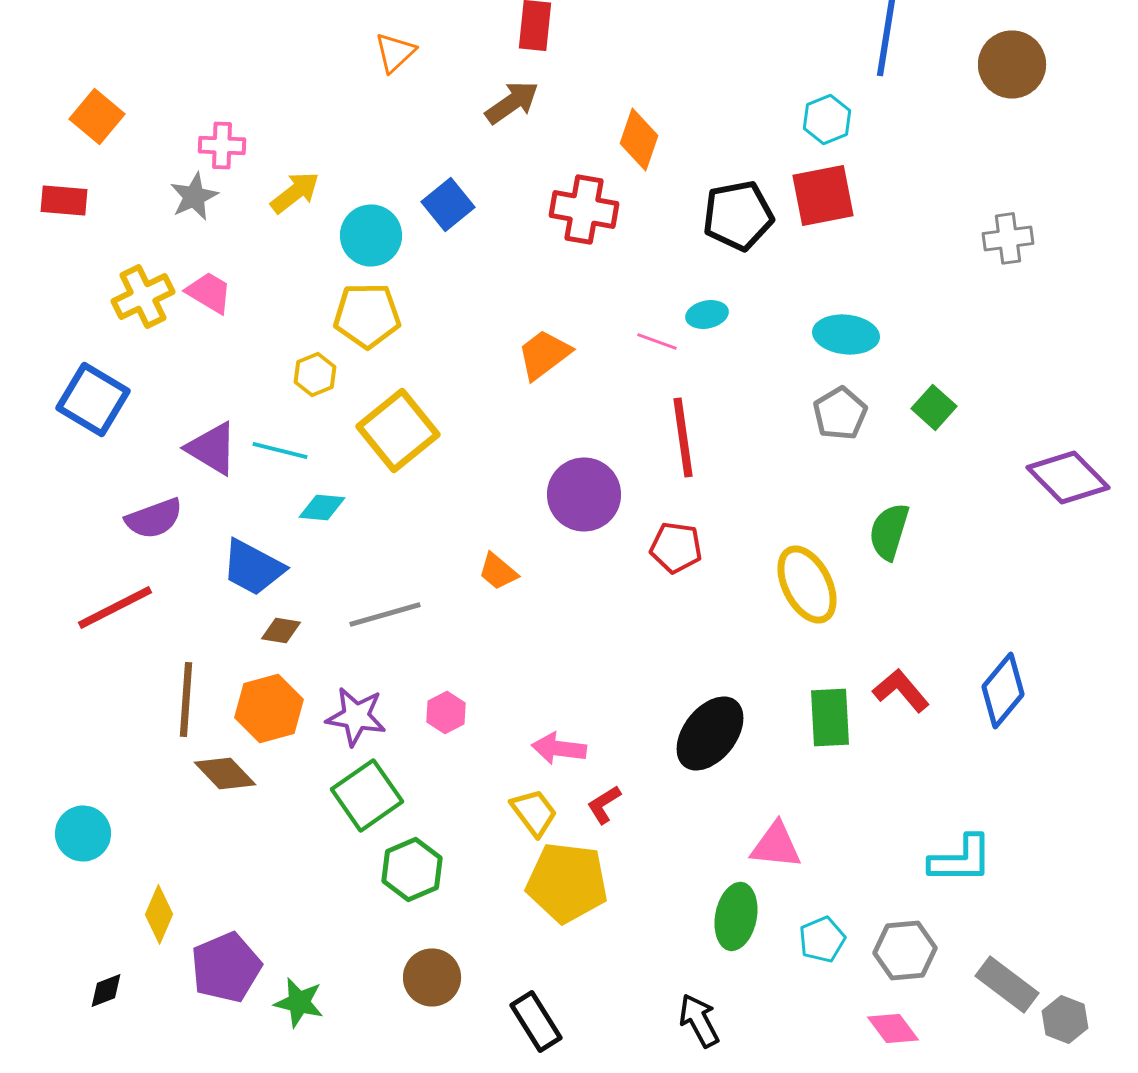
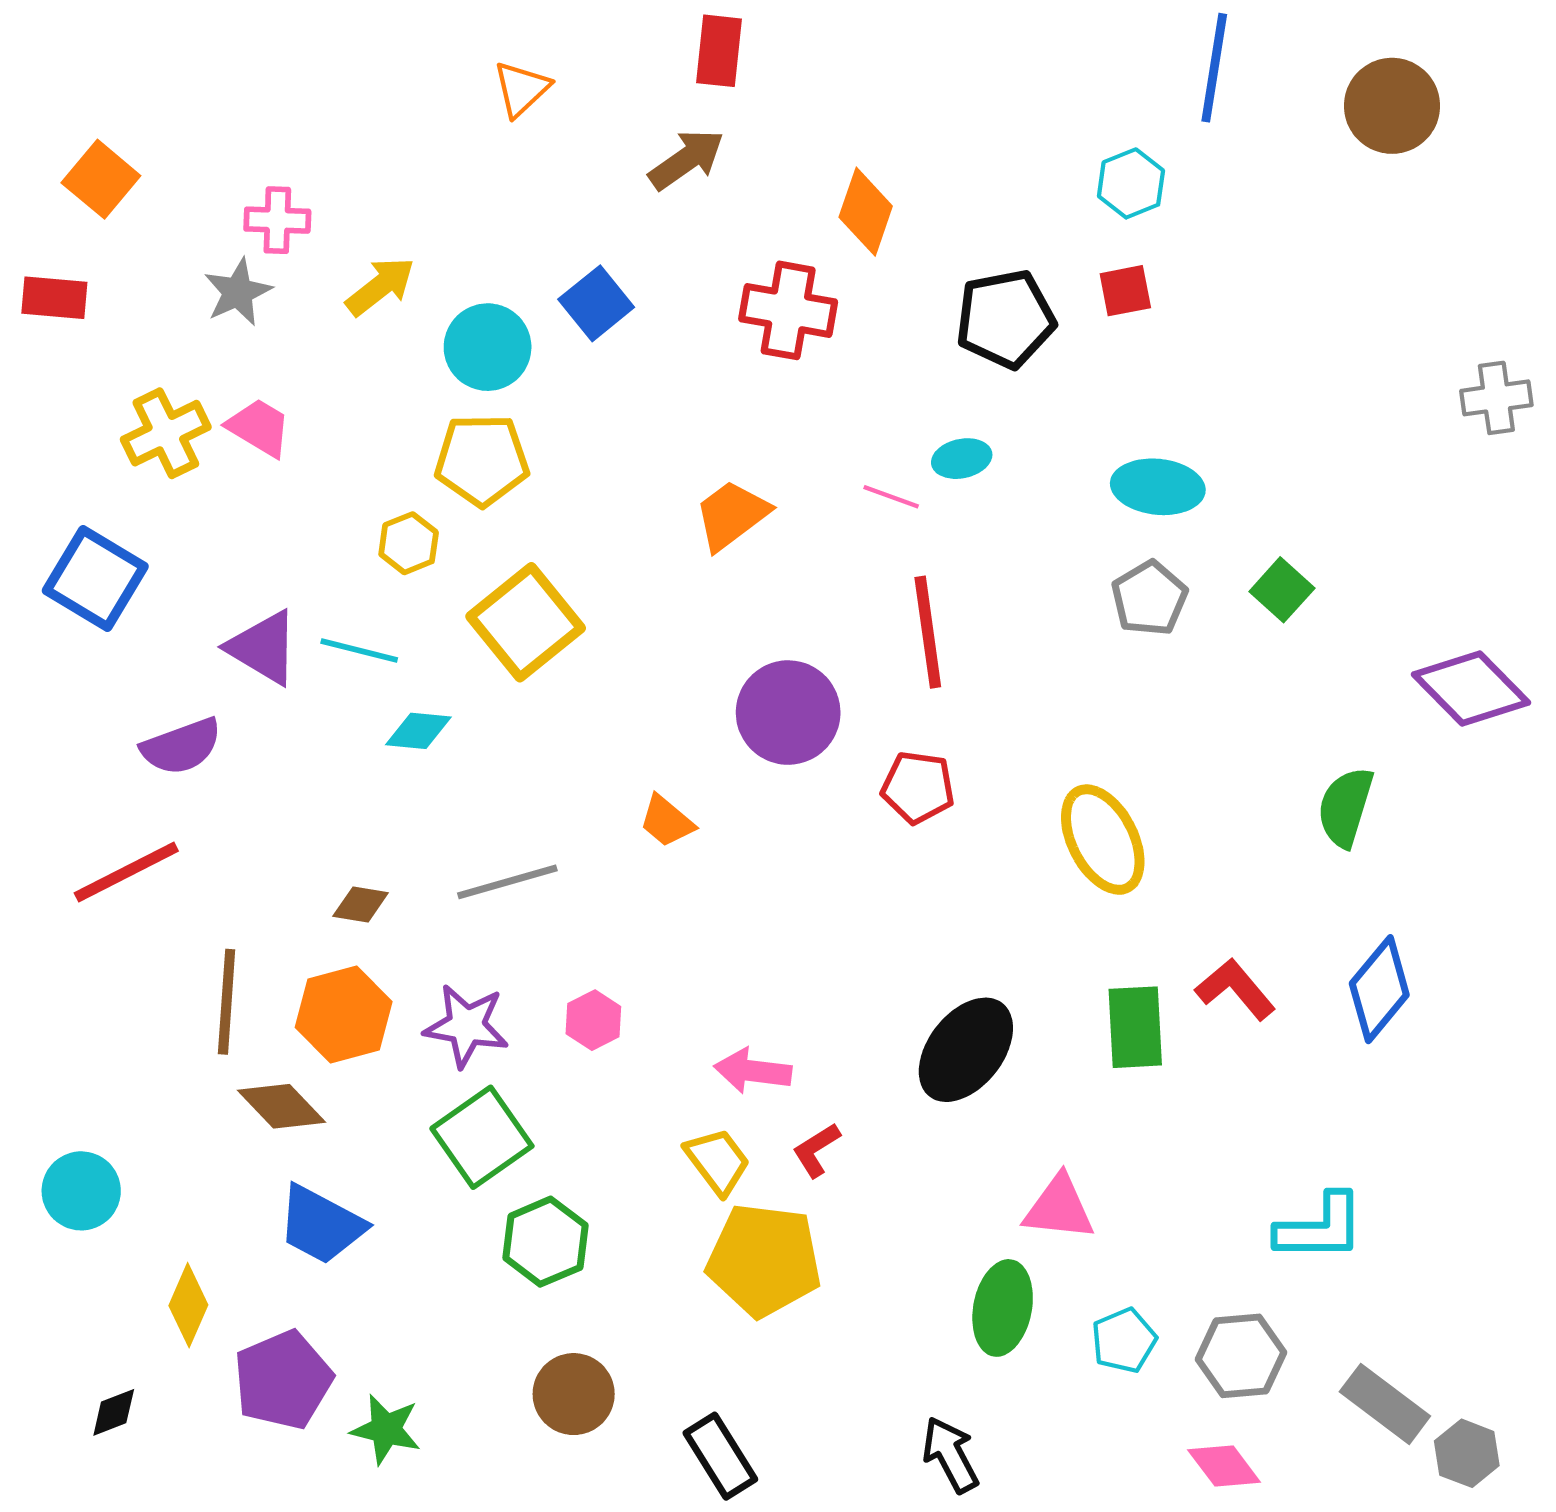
red square: (823, 195) -> (1125, 291), size x0.6
gray cross: (1008, 238) -> (1496, 398), moved
green semicircle: (889, 531) -> (1345, 807), moved
blue trapezoid: (253, 567) -> (321, 1225), moved

